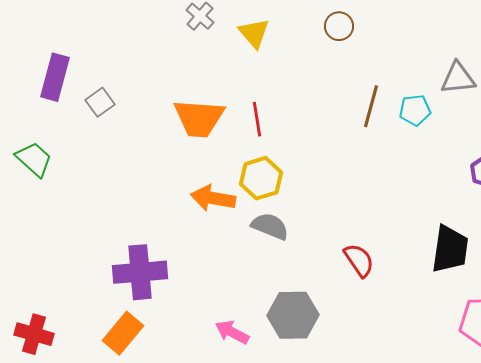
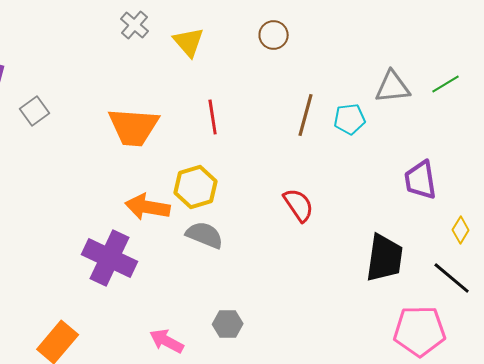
red line: (257, 119) -> (213, 117), moved
red semicircle: (359, 260) -> (299, 205), moved
purple cross: (140, 272) -> (110, 258), moved, turned 30
gray hexagon: (293, 315) -> (228, 324), size x0.6

